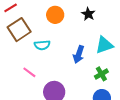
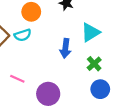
cyan semicircle: (42, 45) -> (23, 35), moved

